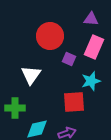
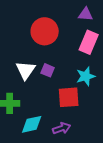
purple square: (69, 59) -> (48, 70), moved

